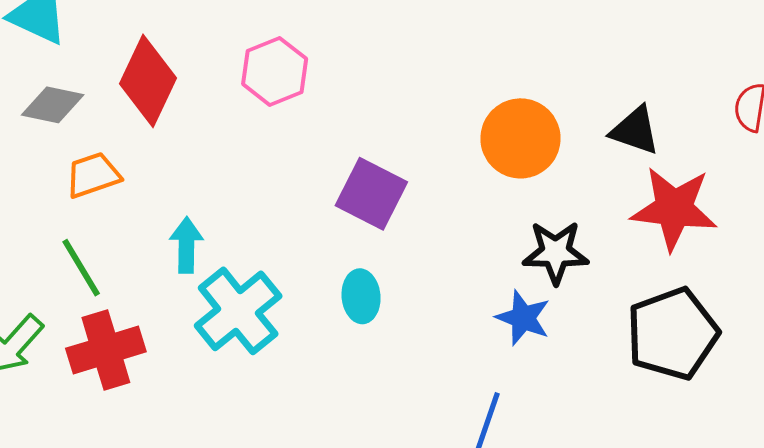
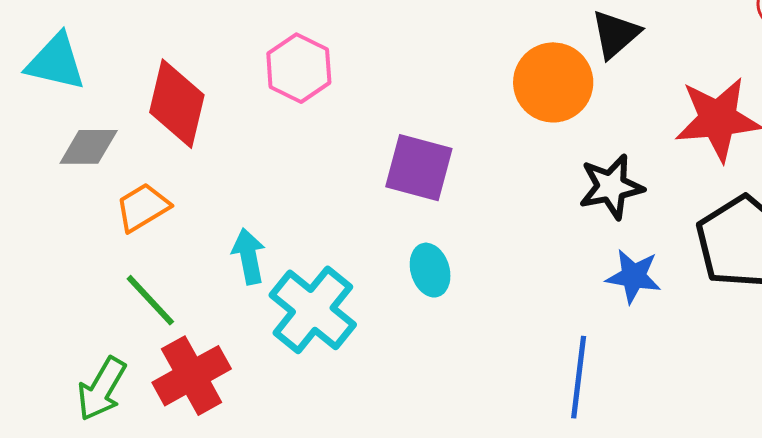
black triangle: (635, 130) -> (615, 34), moved, turned -48
blue star: (523, 318) -> (634, 276), moved

